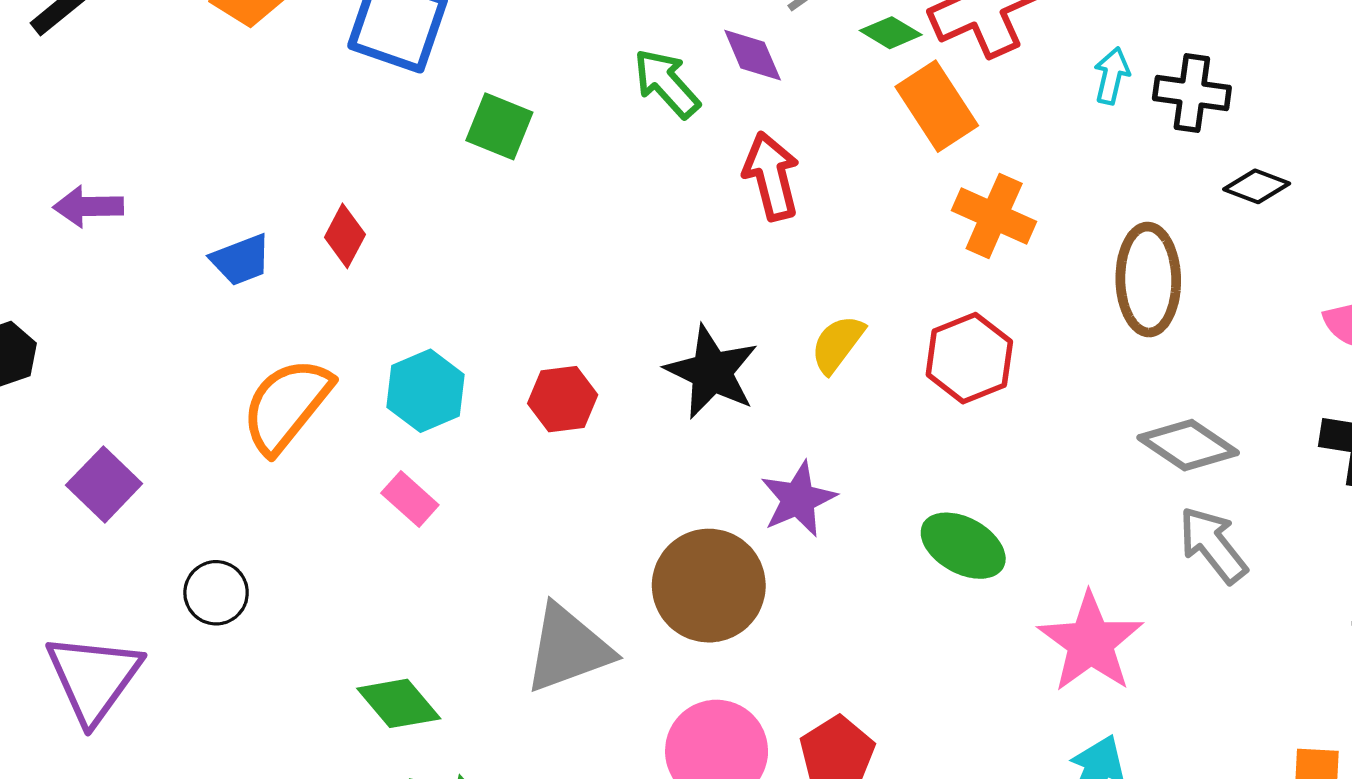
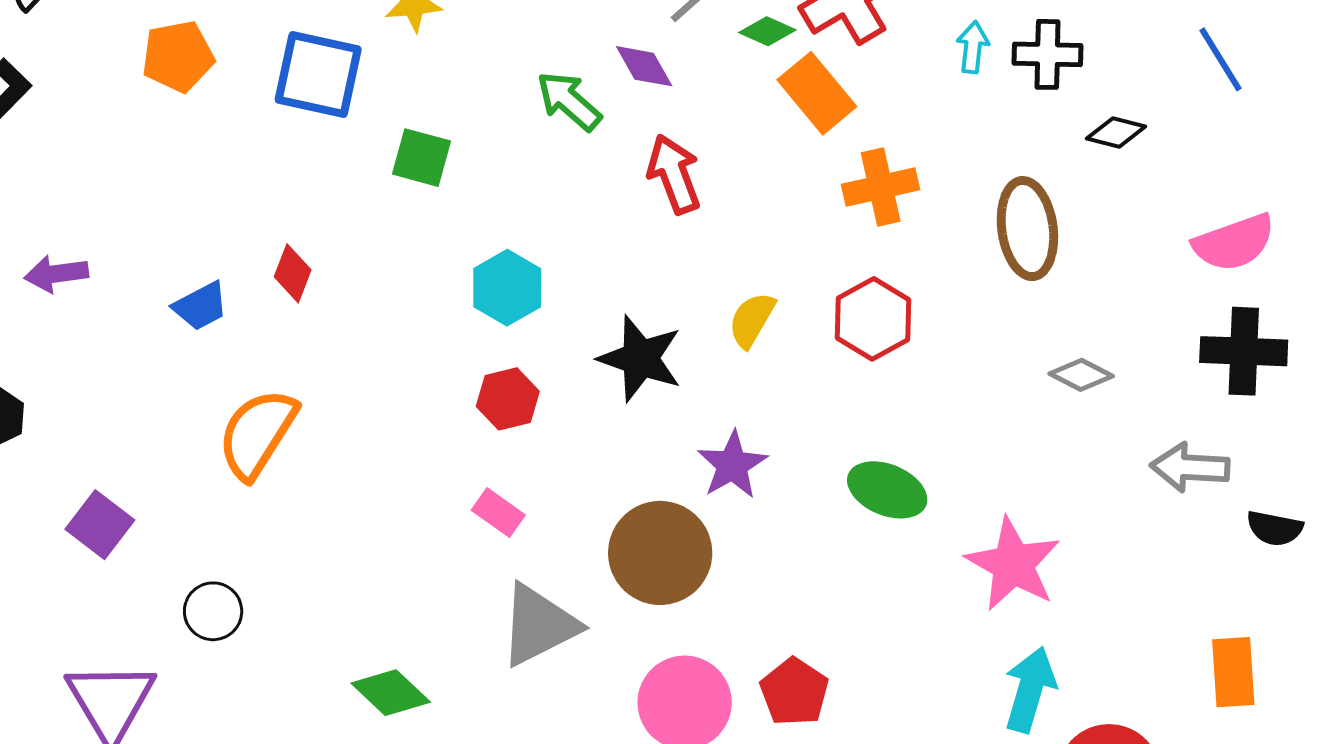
orange cross: (994, 216) -> (881, 187), turned -30
cyan hexagon: (425, 391) -> (507, 288), moved
gray diamond: (1188, 445) -> (1081, 375), size x0.7
pink rectangle: (410, 499) -> (498, 513), moved
gray arrow: (1213, 545) -> (1190, 467), moved, turned -42

